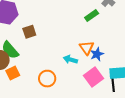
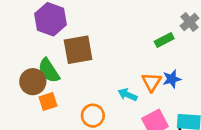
brown square: (29, 32) -> (78, 50), size x1.6
blue star: (97, 54) -> (172, 79), moved

